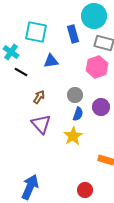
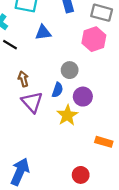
brown arrow: (39, 97) -> (23, 79), moved, turned -48
purple circle: (101, 107) -> (83, 97), moved
blue semicircle: (78, 114) -> (57, 90), moved

